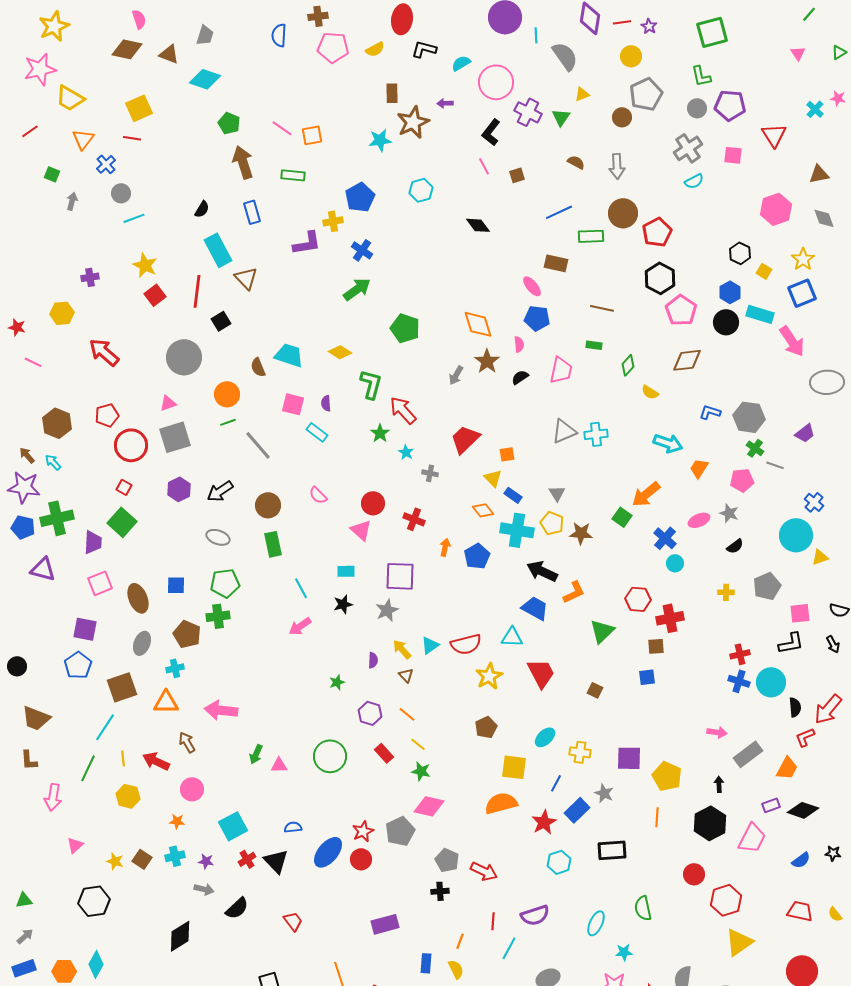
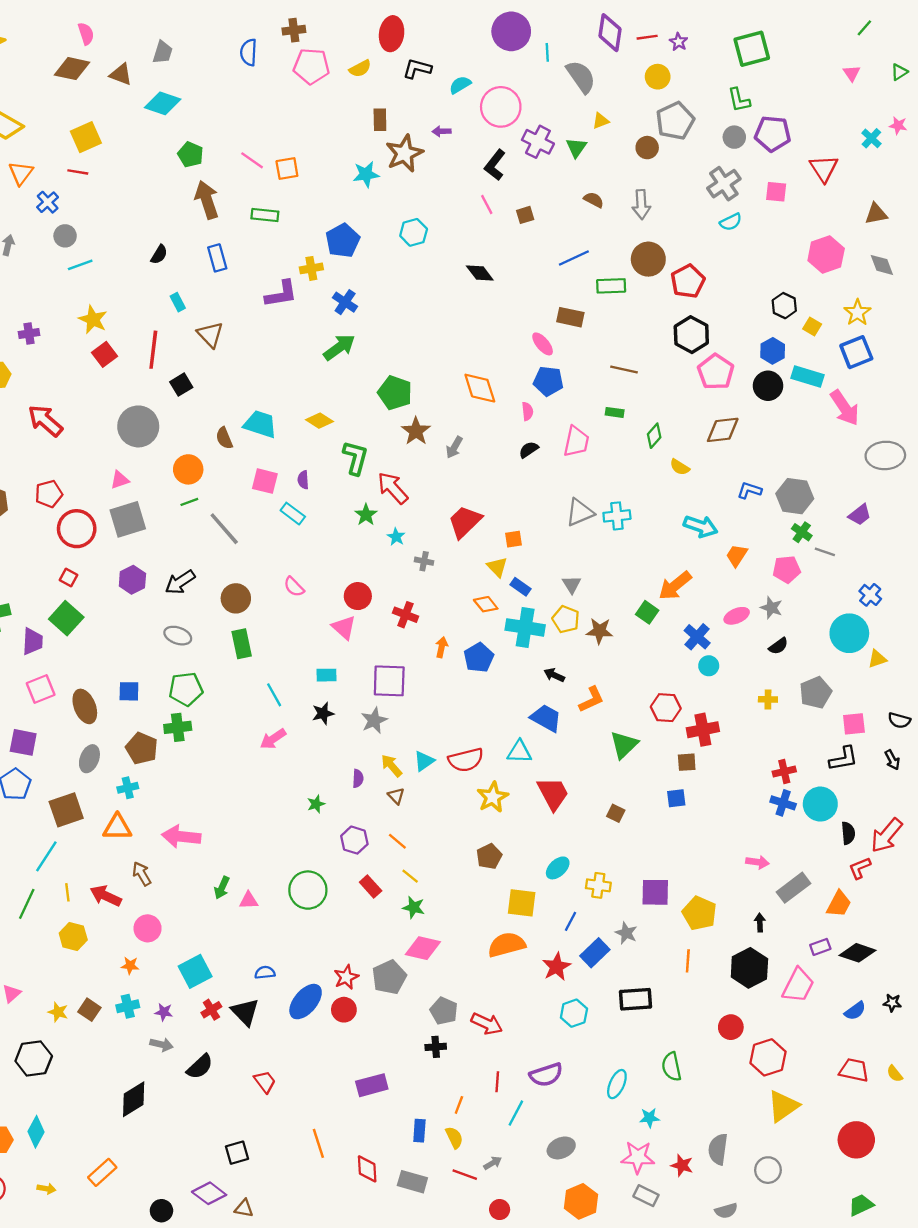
cyan rectangle: (218, 250) -> (178, 302), size x0.5
brown star: (487, 361) -> (416, 431), moved
black arrow: (542, 571) -> (554, 675), size x0.6

